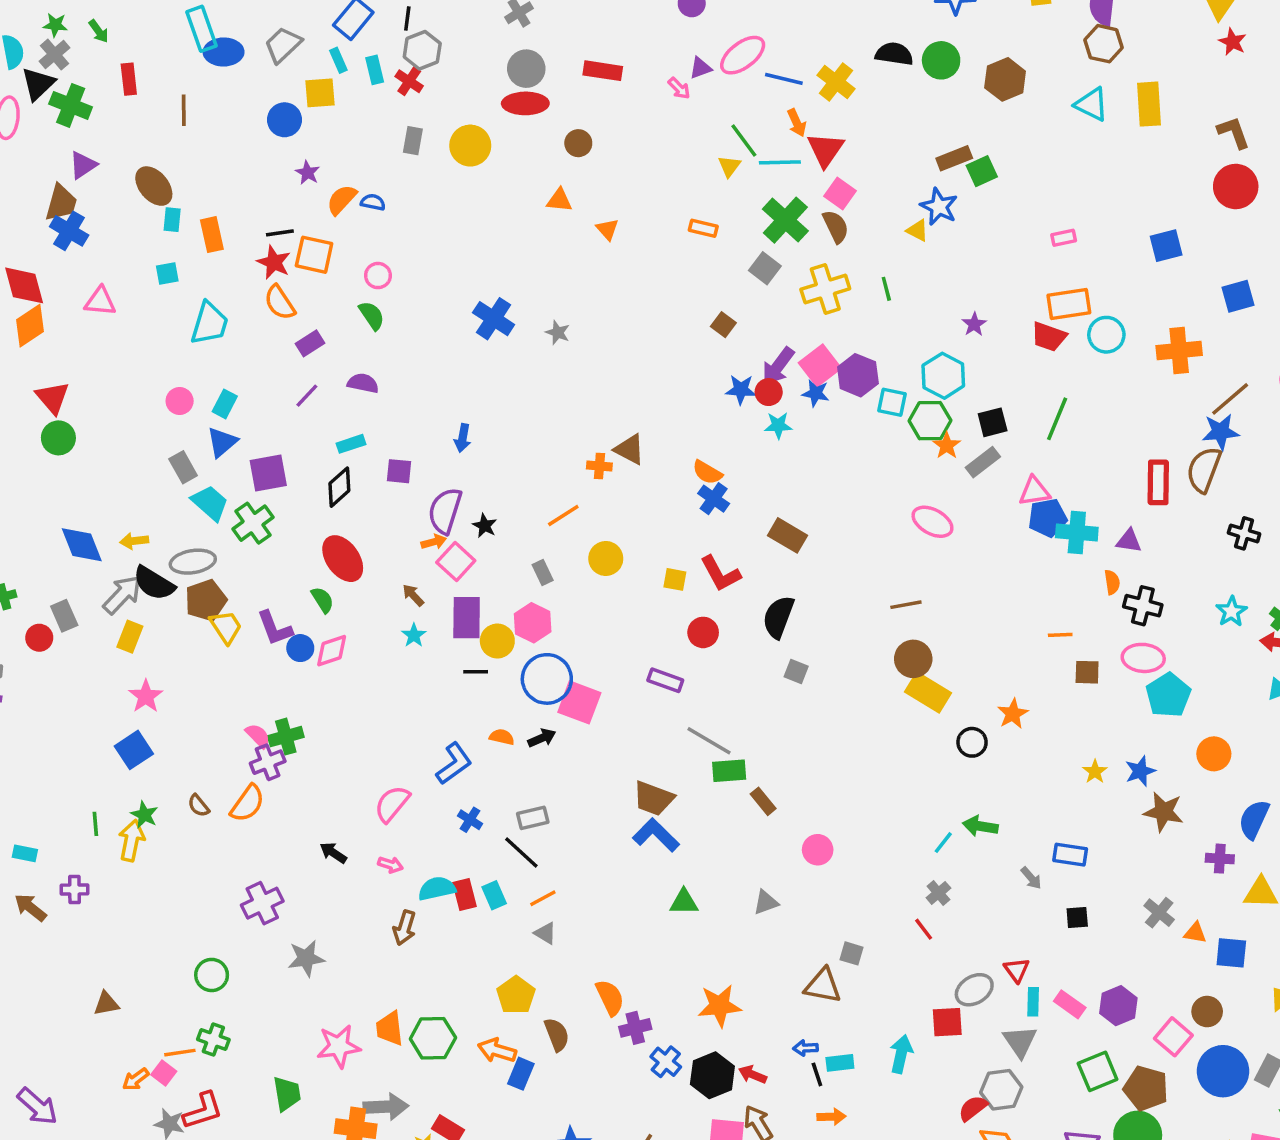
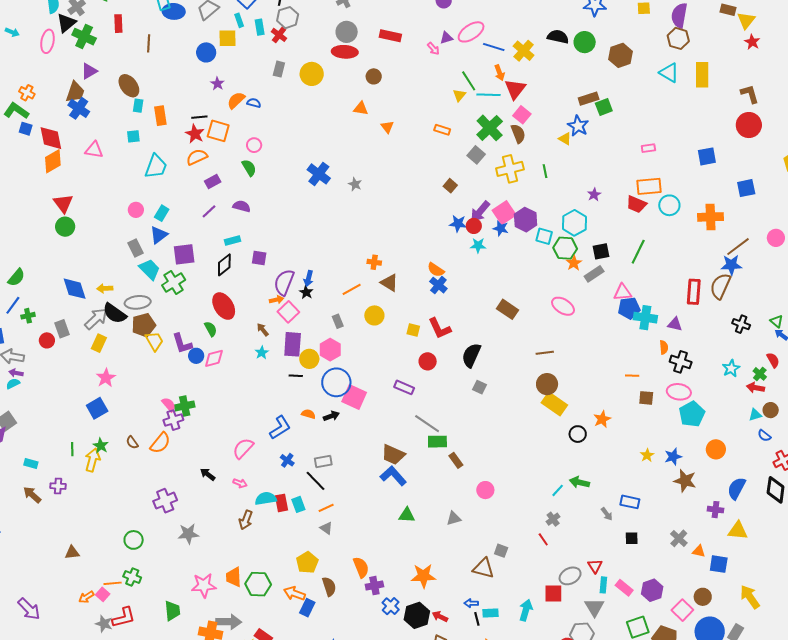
orange semicircle: (280, 303) -> (197, 157), turned 95
blue arrow: (463, 438) -> (308, 278), moved
brown triangle: (630, 449) -> (389, 283), moved
brown rectangle: (788, 535) -> (508, 309), moved

